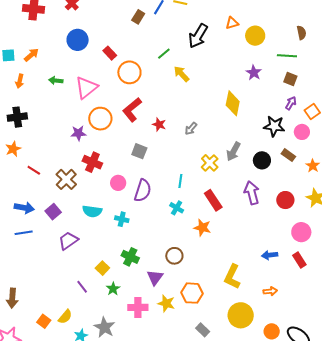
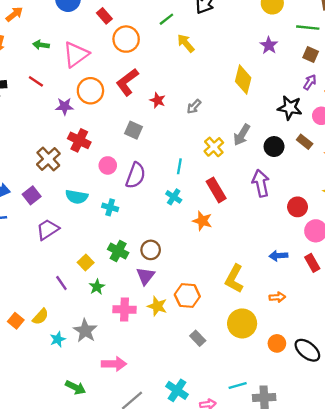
red line: (34, 170) -> (36, 81), moved
red circle: (285, 200) -> (298, 207), moved
brown circle: (174, 256) -> (151, 250), moved

